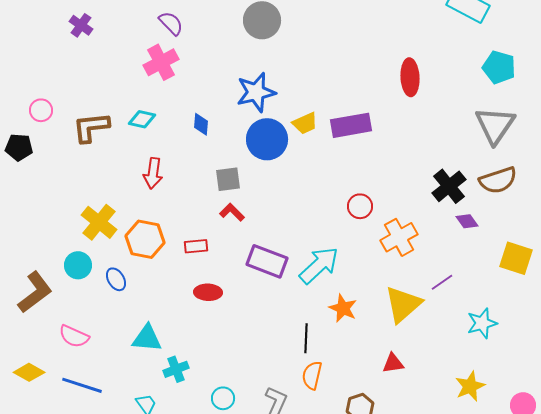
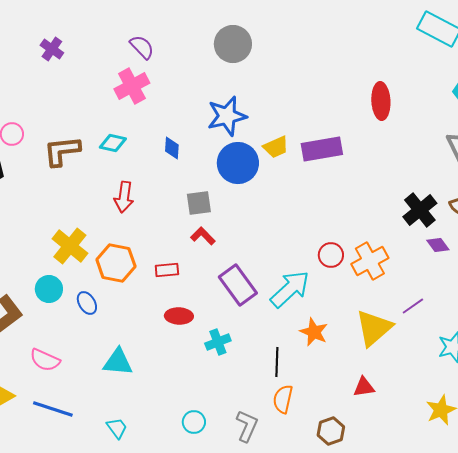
red circle: (360, 206) -> (331, 255), moved
purple rectangle: (267, 261) -> (238, 285), turned 33
cyan cross: (176, 369) -> (218, 342), moved

